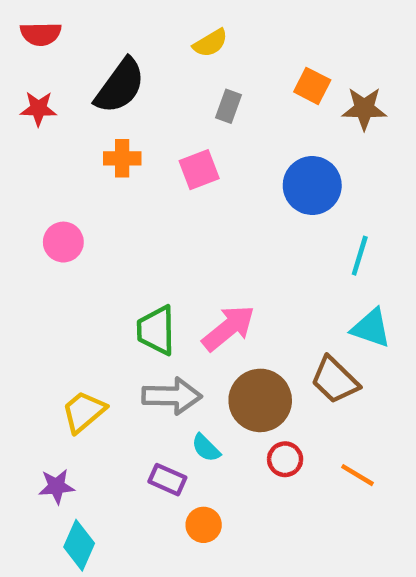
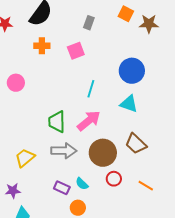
blue circle: (312, 185) -> (132, 71), moved
cyan line: (360, 256) -> (91, 89), moved
cyan triangle: (371, 328) -> (129, 104), moved
cyan semicircle: (206, 448) -> (82, 184), moved

